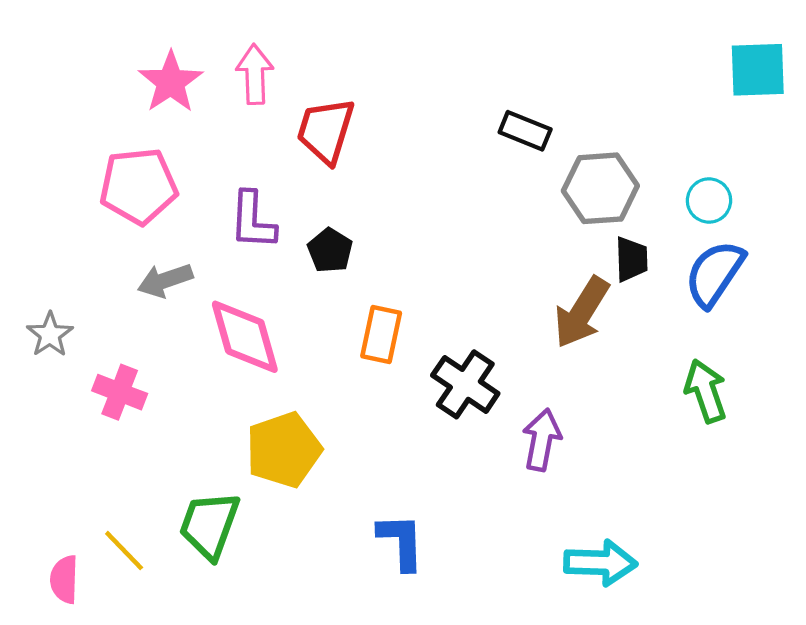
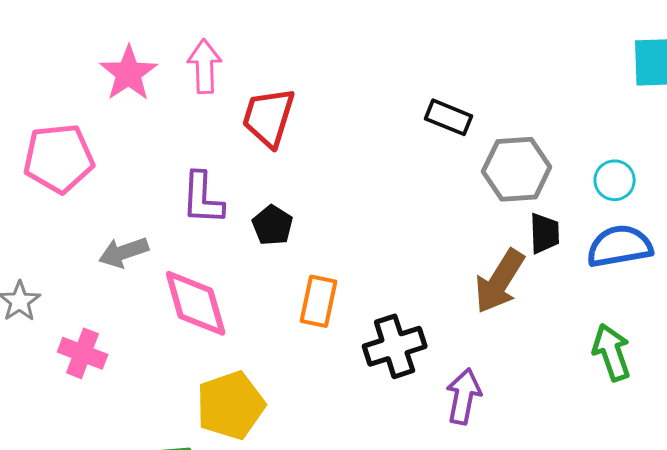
pink pentagon: (138, 186) -> (59, 158), moved
blue semicircle: (715, 274) -> (620, 246), turned 46
black cross: (465, 384) -> (395, 346), turned 38

